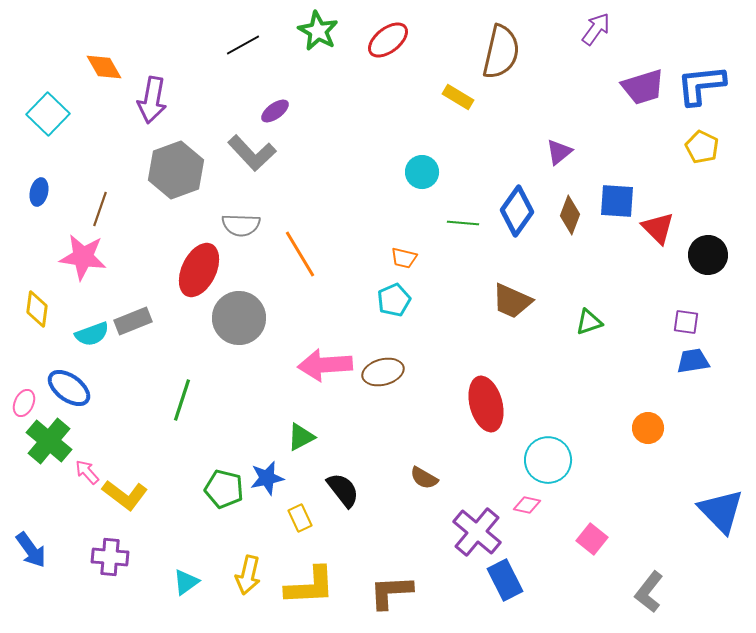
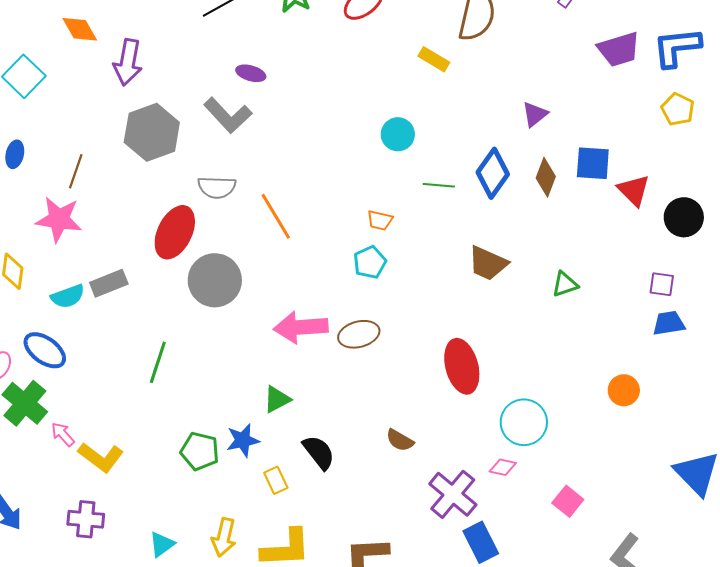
purple ellipse: (275, 111) -> (251, 73), turned 52

